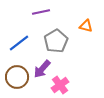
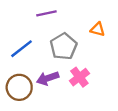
purple arrow: (42, 69) -> (48, 78), turned 30
pink cross: (60, 85) -> (79, 77), moved

